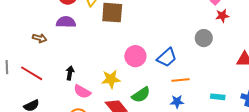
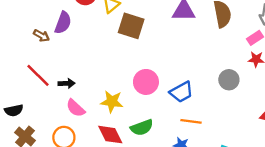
purple semicircle: (66, 22) -> (63, 23), moved, turned 96
red line: (32, 73) -> (38, 75), moved
black arrow: (70, 73) -> (67, 83), turned 64

